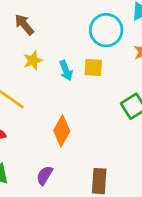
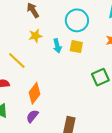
cyan circle: (106, 30) -> (77, 20), moved
orange diamond: (62, 131) -> (35, 93), moved

